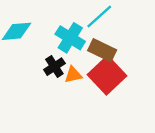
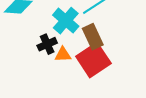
brown rectangle: (102, 50) -> (93, 37), turned 30

